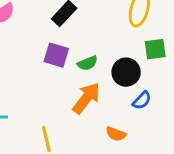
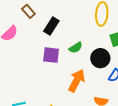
green semicircle: (88, 63) -> (76, 48), moved

